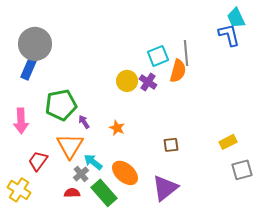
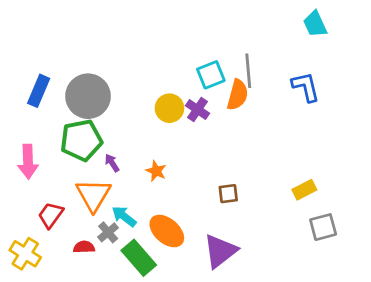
blue L-shape: (229, 35) -> (306, 87), moved
gray circle: (35, 44) -> (88, 96), moved
red semicircle: (72, 193) -> (84, 247), moved

